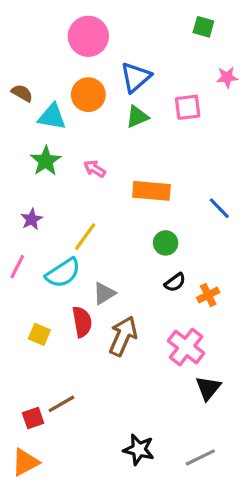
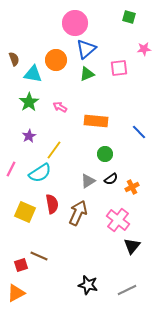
pink circle: (88, 36) -> (75, 23), moved
brown semicircle: (22, 93) -> (14, 59), turned 40
purple star: (32, 219) -> (29, 136), moved
gray triangle: (104, 293) -> (88, 181), moved
yellow square: (39, 334) -> (25, 212), size x1.5
brown line: (61, 404) -> (39, 256), turned 54

